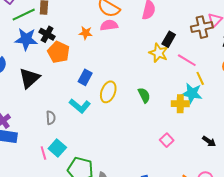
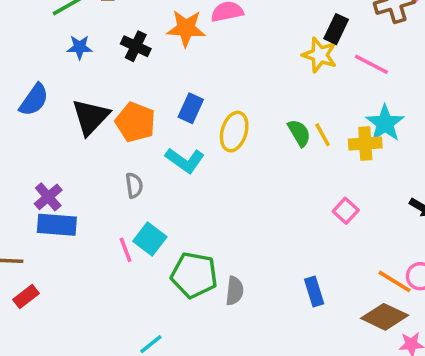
orange star: (86, 33) -> (186, 28), size x1.5
black cross: (47, 34) -> (136, 46), moved
blue star: (26, 39) -> (80, 47), size x0.6
orange pentagon: (59, 52) -> (135, 122), moved
yellow line: (200, 78) -> (323, 135), moved
cyan star: (192, 93) -> (385, 123), turned 30

